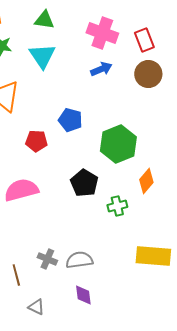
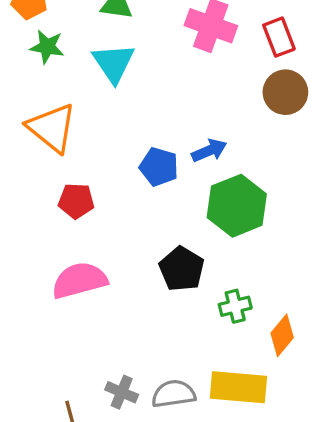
blue arrow: (101, 69) -> (209, 151), moved
red pentagon: (36, 141) -> (76, 201), moved
orange diamond: (146, 181) -> (282, 335), moved
yellow rectangle: (153, 256) -> (238, 387), moved

